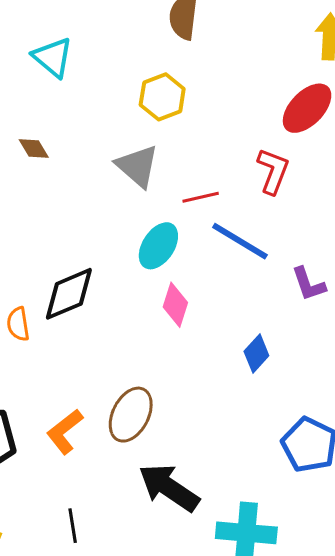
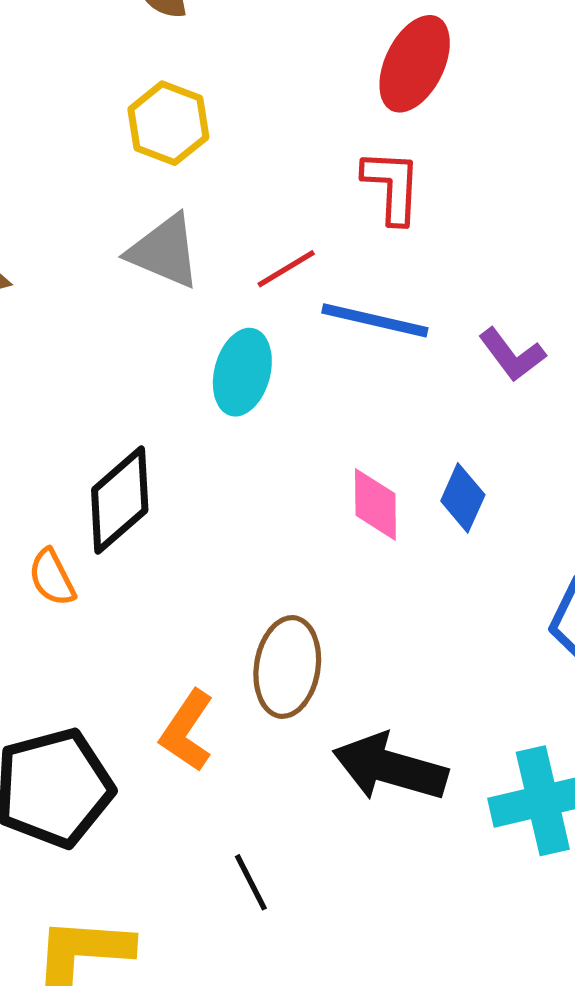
pink diamond: (175, 305) -> (375, 504), moved

